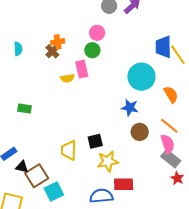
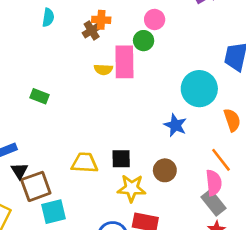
pink rectangle: (82, 69) -> (124, 62), size x1.4
brown circle: (140, 132) -> (165, 170), moved
yellow trapezoid: (69, 150) -> (85, 163), turned 80
black triangle: (22, 167) -> (19, 171), turned 32

